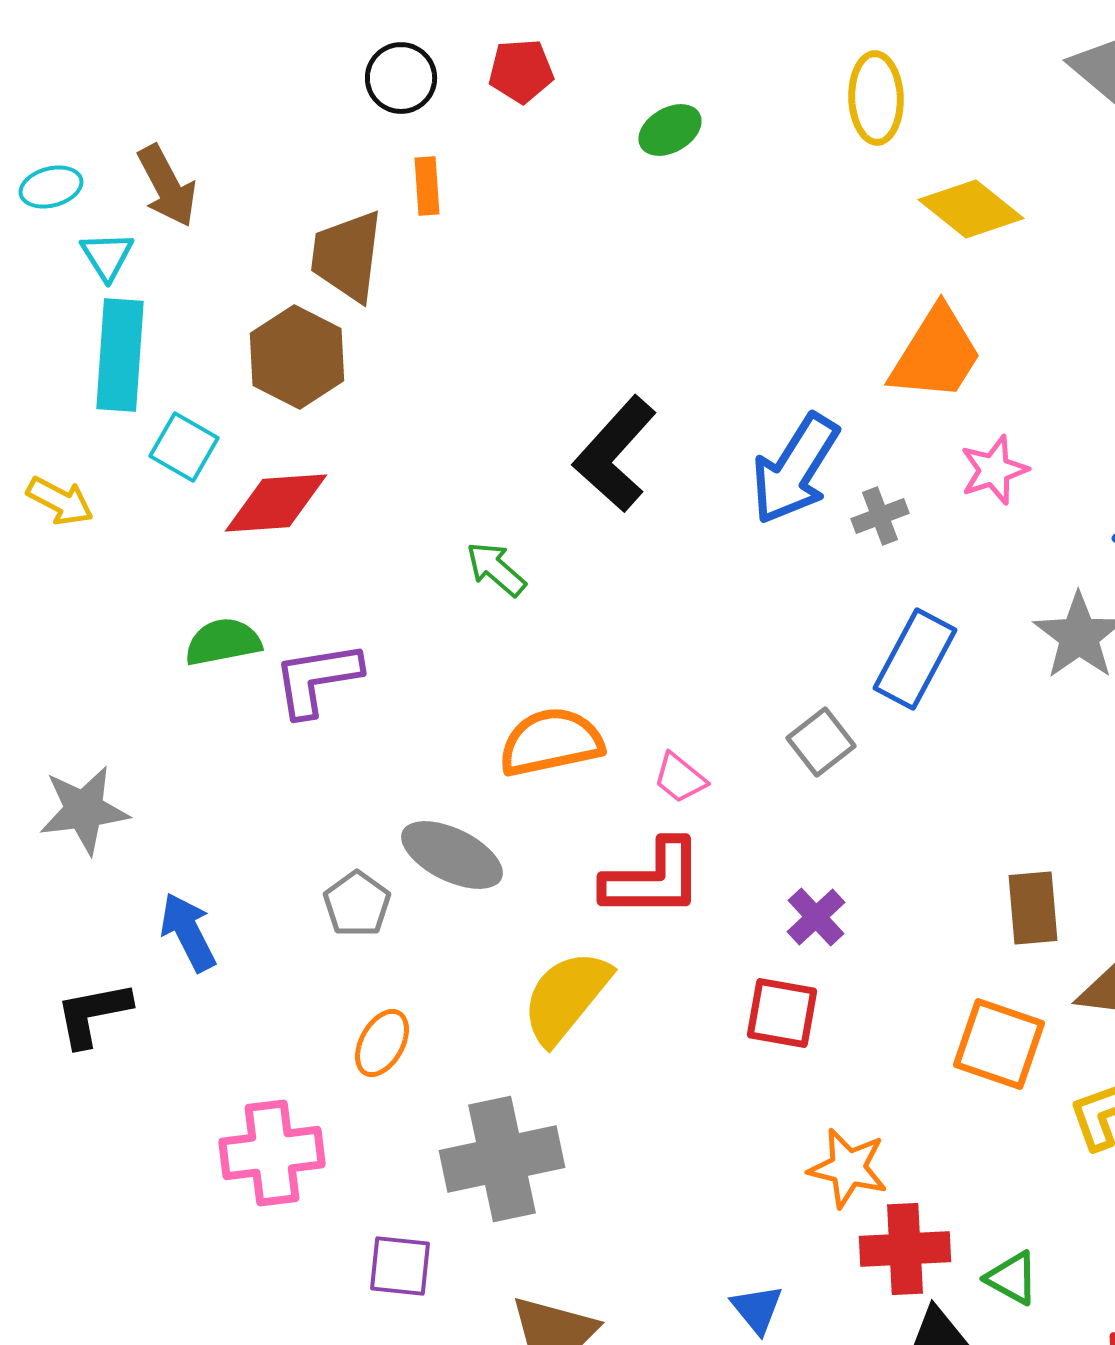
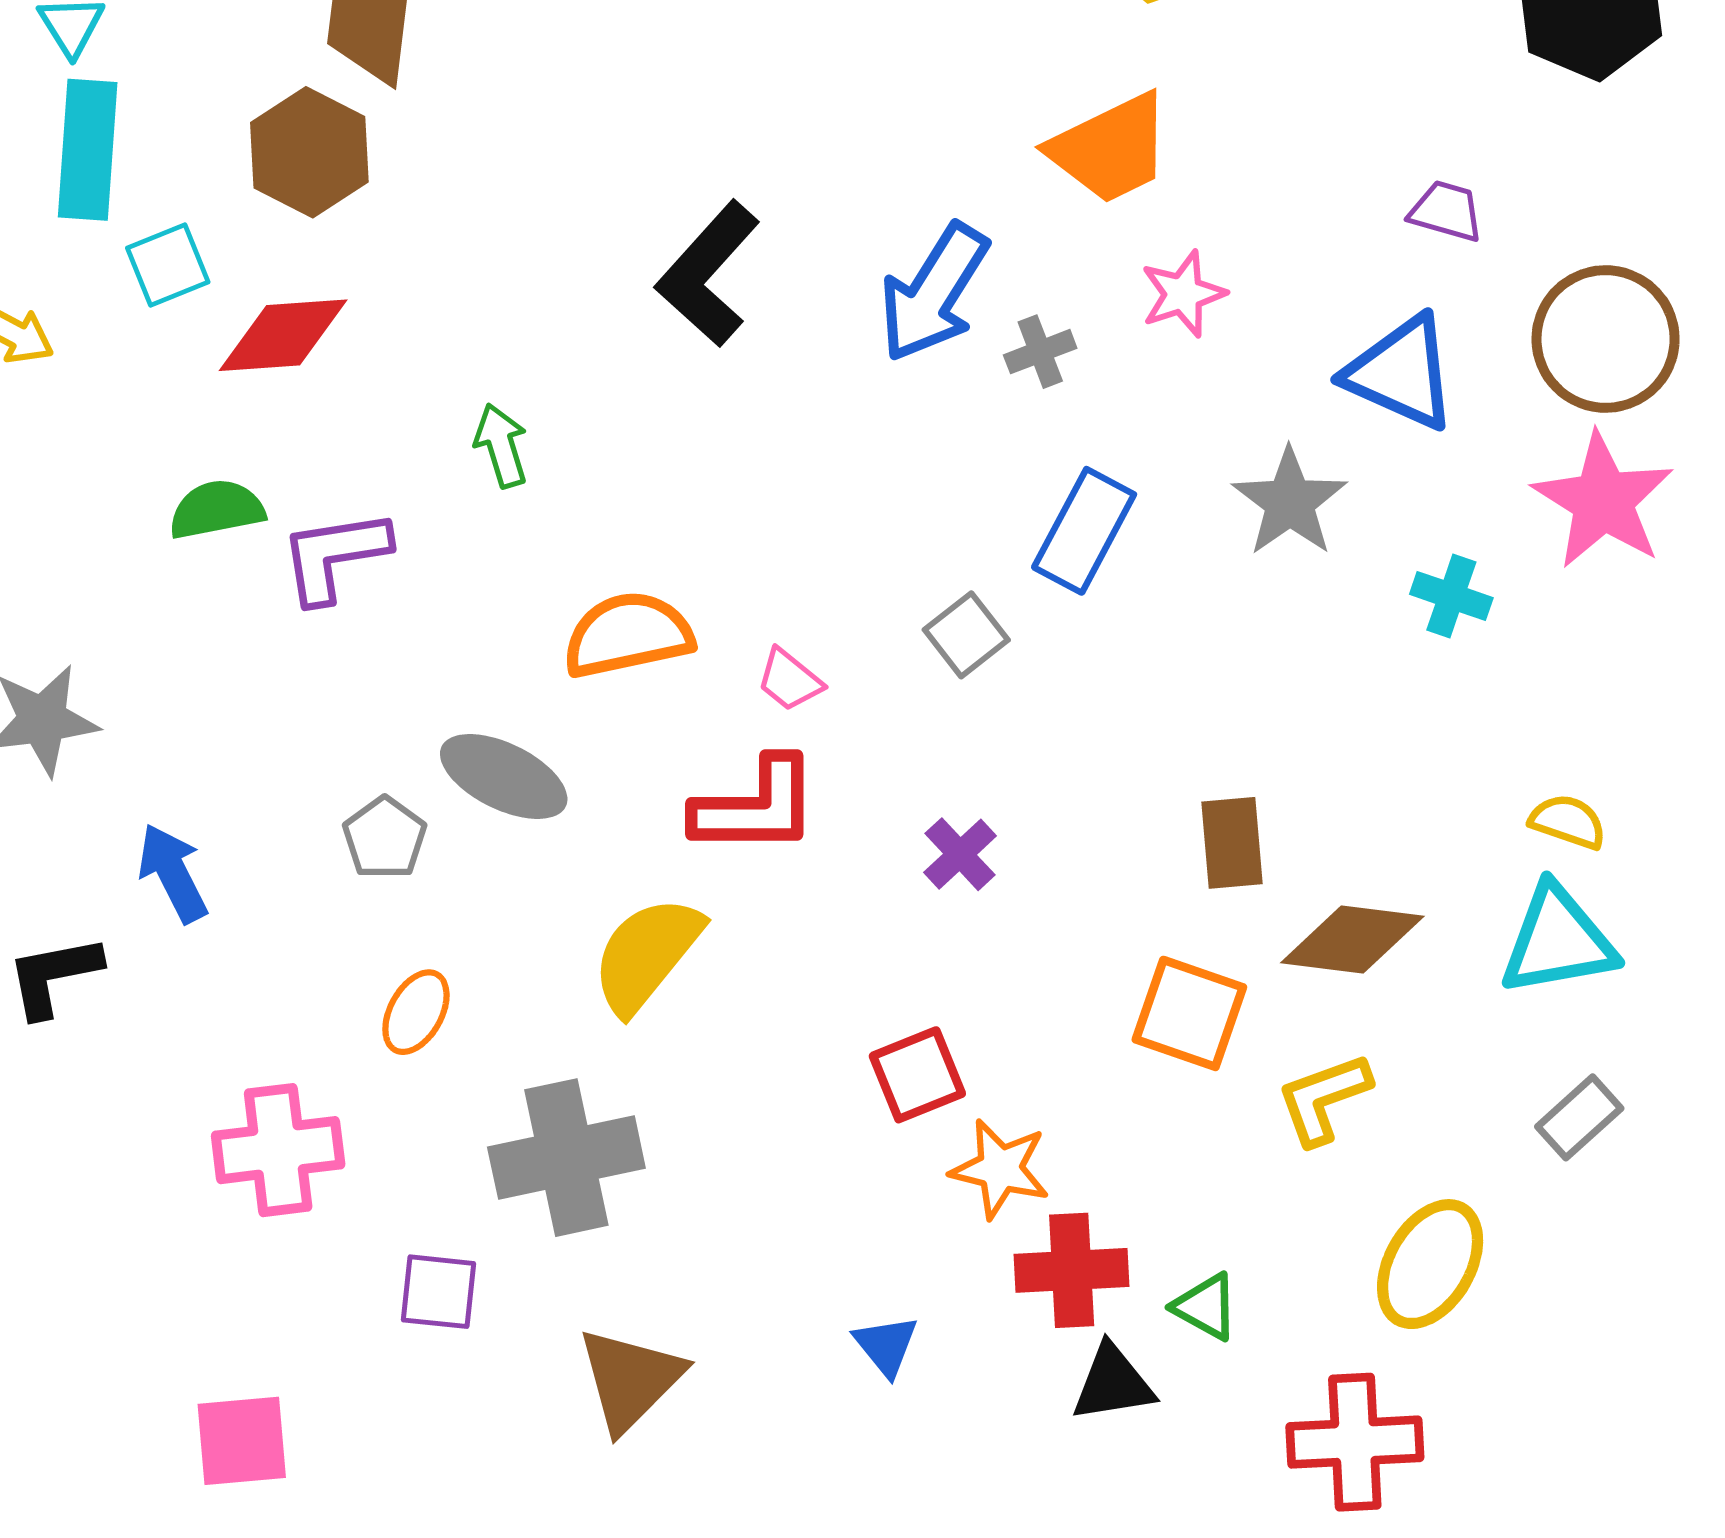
orange trapezoid: (936, 354) -> (1110, 148), turned 32
cyan square: (184, 447) -> (168, 265), turned 38
green arrow: (496, 569) -> (501, 446), moved, turned 32
red square: (782, 1013) -> (917, 1075), moved, turned -32

